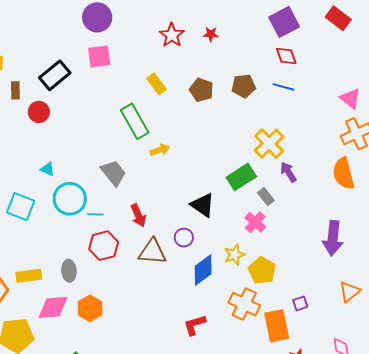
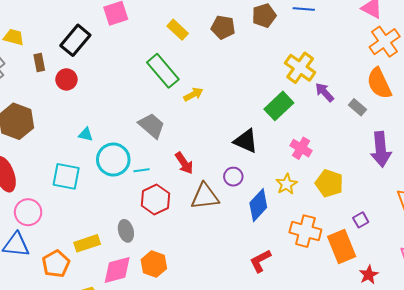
gray rectangle: (266, 197) -> (358, 107), moved
yellow pentagon: (262, 270) -> (329, 183), moved

